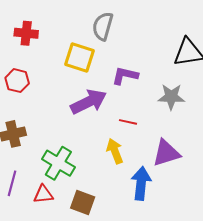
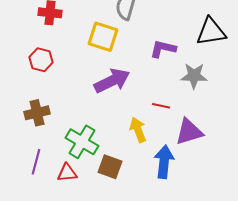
purple L-shape: (125, 76) -> (163, 49), moved
red line: (128, 122) -> (161, 106), moved
brown square: (83, 202) -> (110, 167), moved

